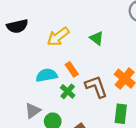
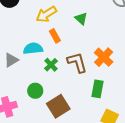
orange rectangle: (72, 69) -> (55, 36), moved
gray triangle: (33, 111) -> (11, 60), moved

